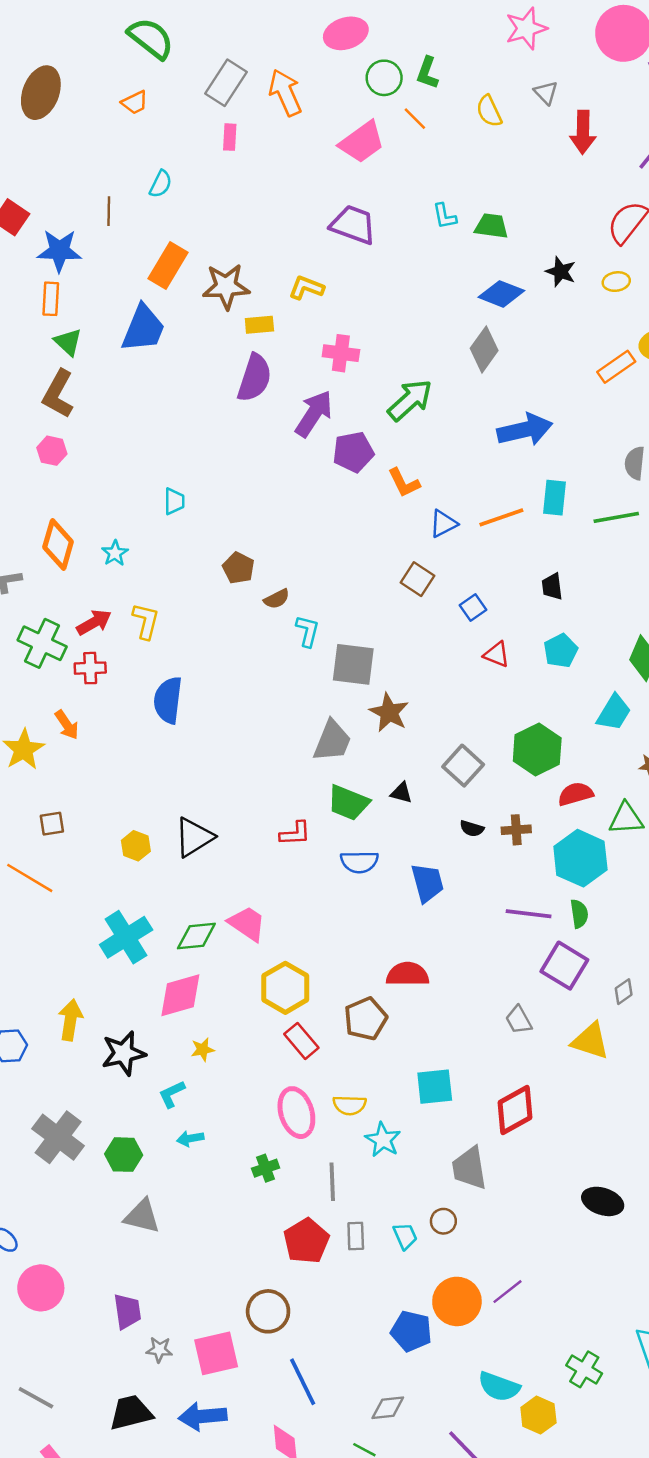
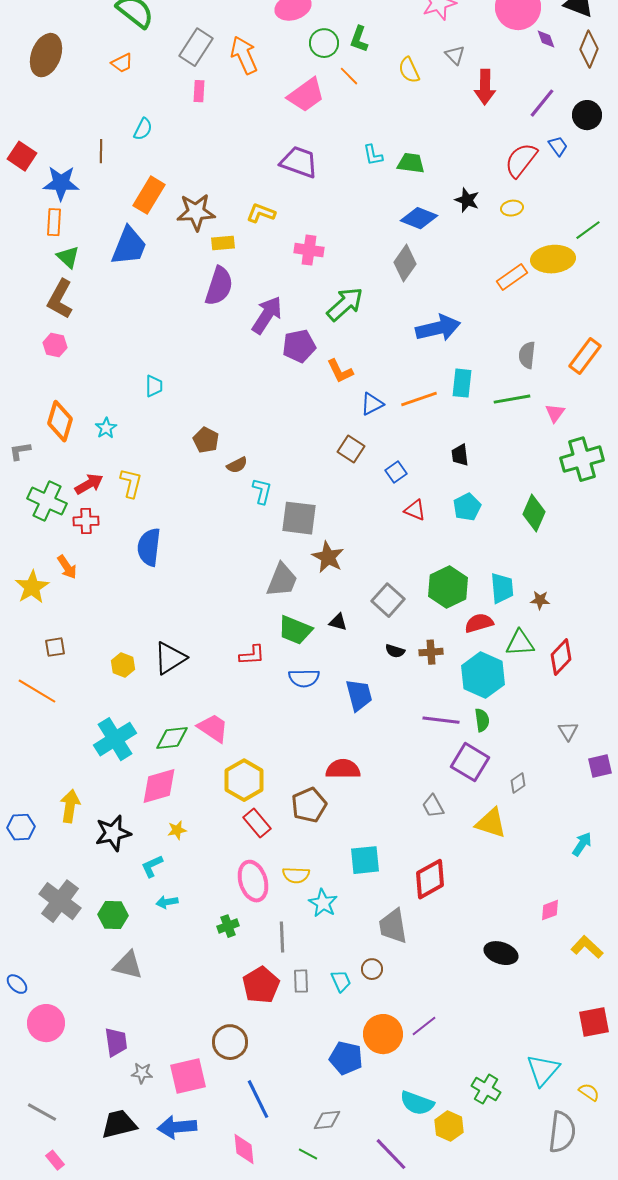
pink cross: (341, 353) -> (309, 250), moved
cyan trapezoid: (614, 712) -> (502, 588), moved, turned -36

